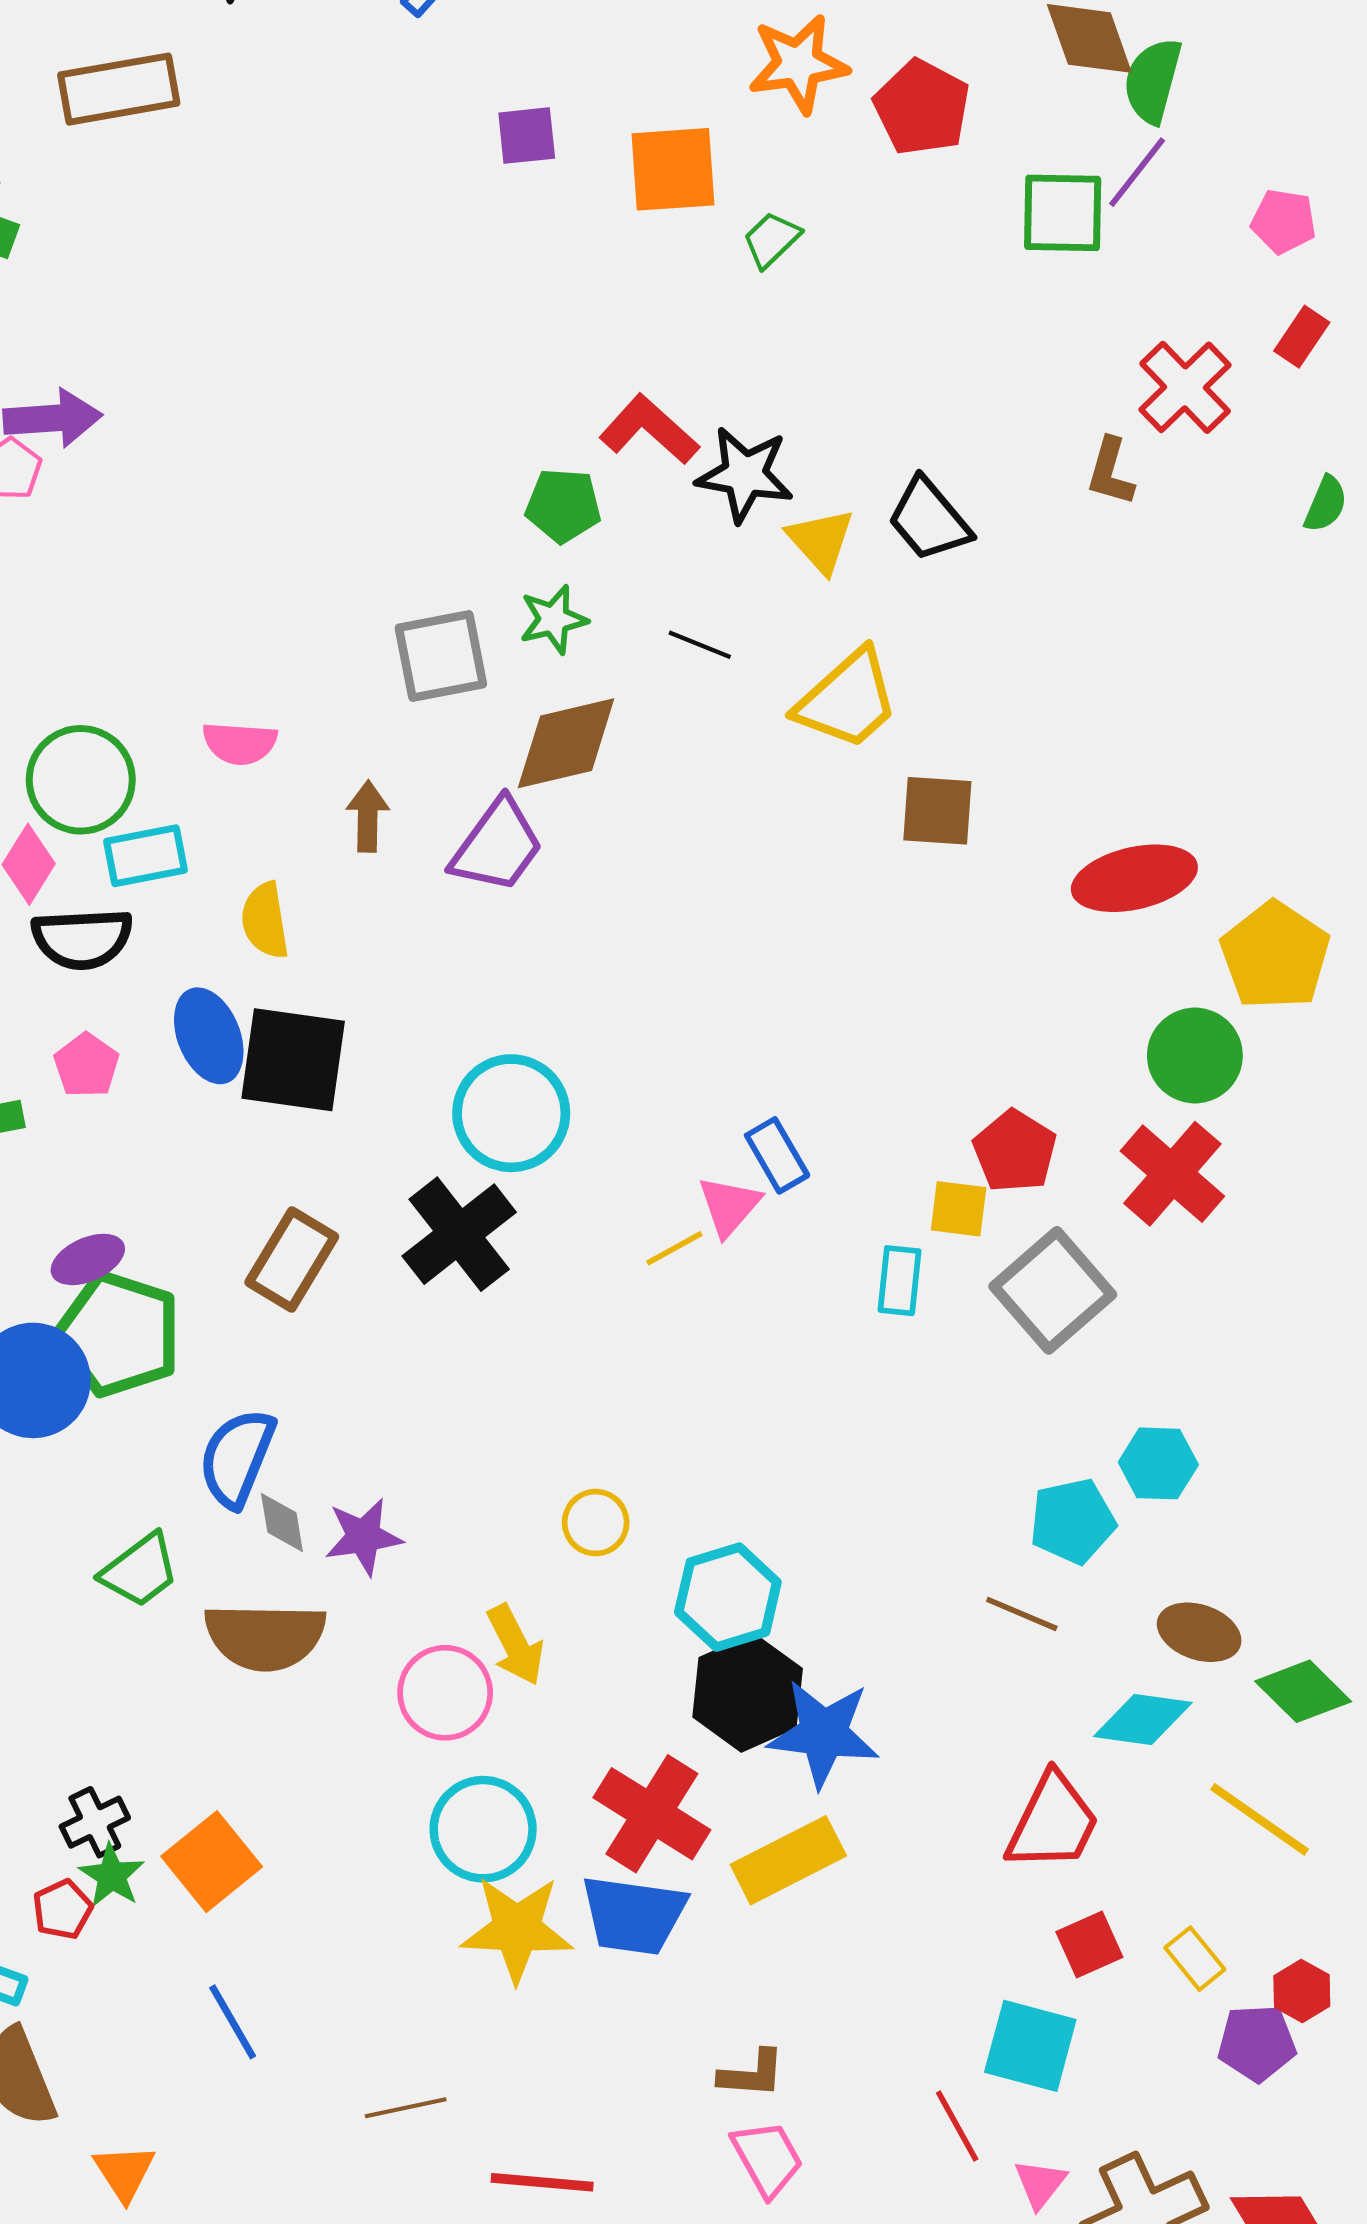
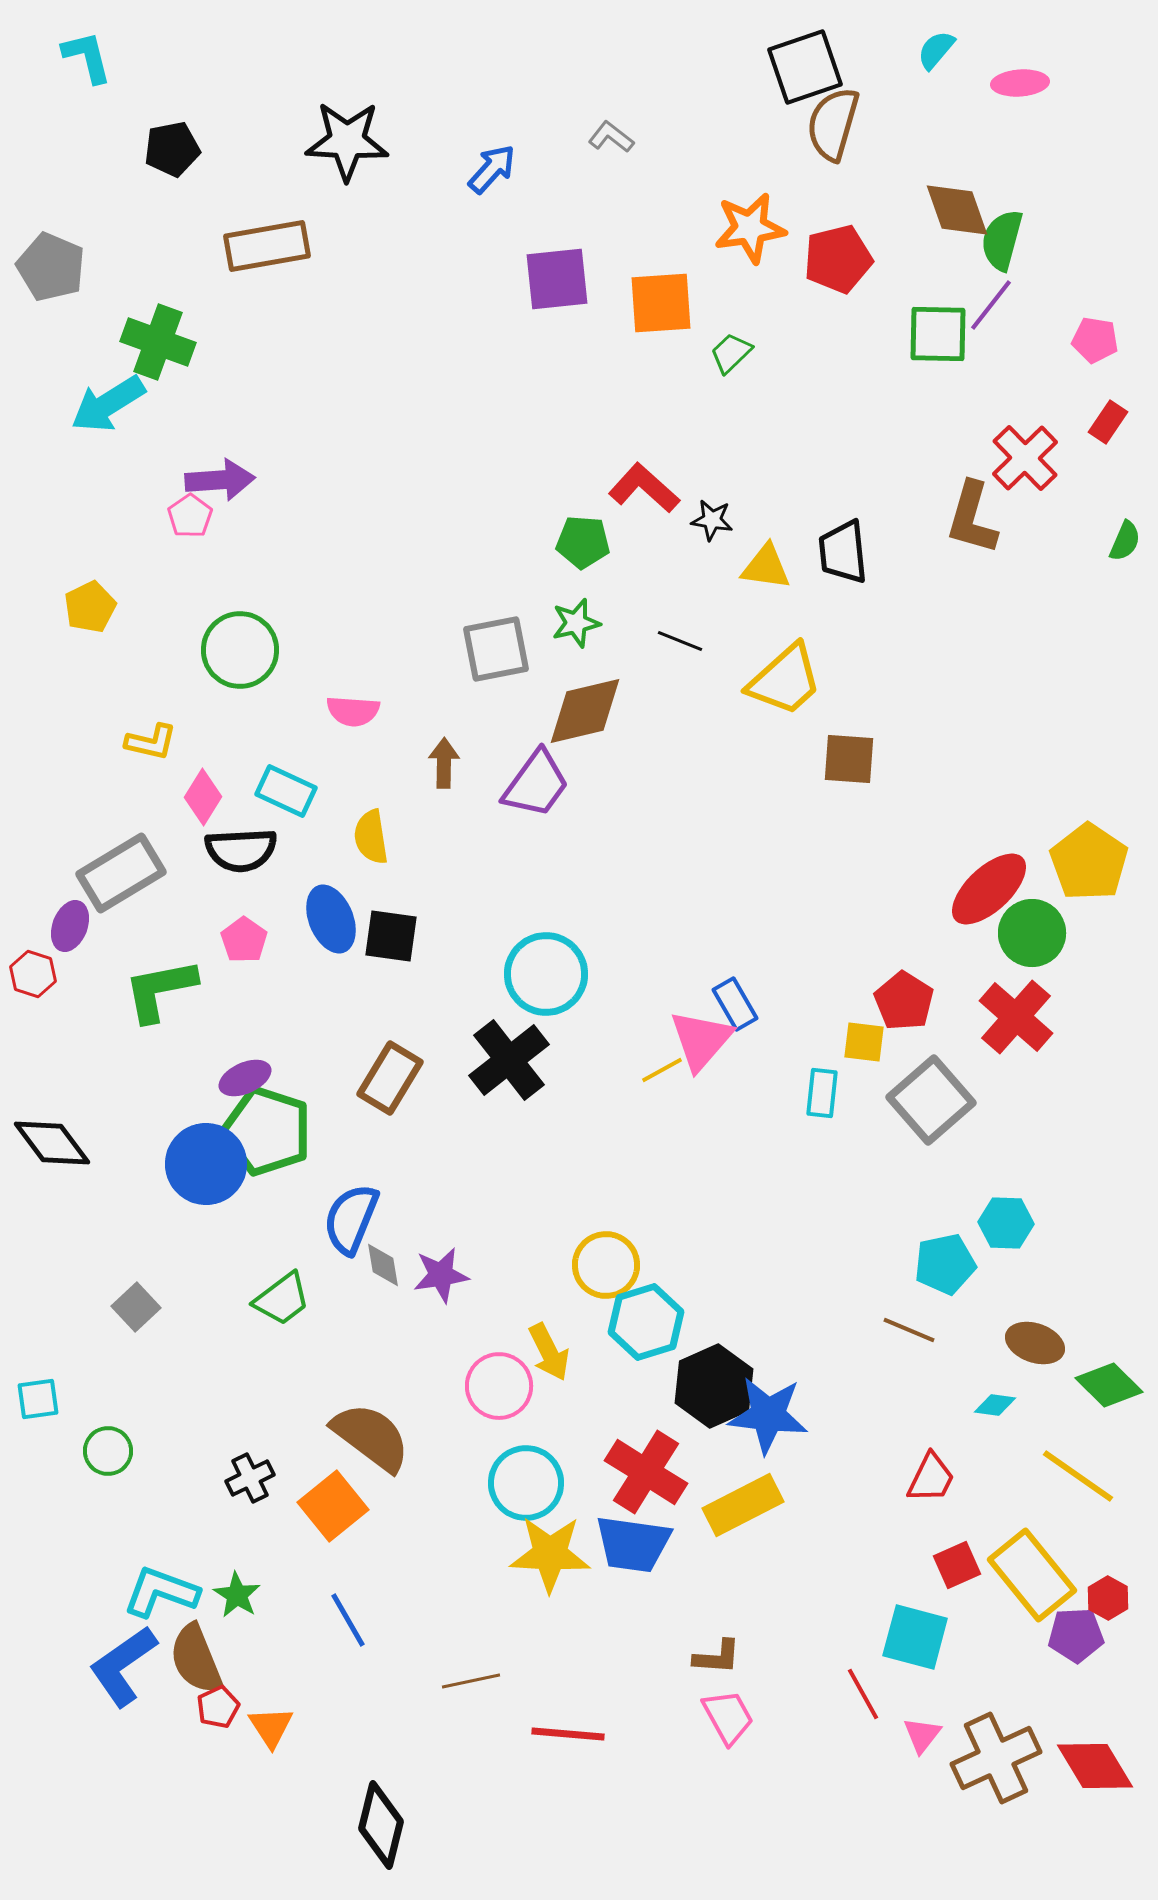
red pentagon: (922, 107) -> (838, 259), turned 30
purple square: (527, 136) -> (557, 279), size x1.5
brown L-shape: (1110, 472) -> (972, 518), size x1.5
black star: (745, 475) -> (712, 520), size x0.6
black trapezoid: (929, 520) -> (843, 552), turned 34
yellow triangle: (821, 541) -> (766, 567), turned -40
green circle: (81, 780) -> (240, 650), moved
cyan rectangle: (145, 856) -> (286, 791), turned 36
red ellipse: (1134, 878) -> (989, 889), moved, turned -30
black square: (293, 1060) -> (391, 936), size x0.7
pink triangle: (729, 1206) -> (701, 1040), size x1.4
yellow circle: (596, 1523) -> (606, 1265), size x1.4
cyan hexagon: (728, 1597) -> (646, 1322), moved
brown semicircle: (265, 1636) -> (371, 1437), moved, turned -144
cyan diamond: (1143, 1719) -> (995, 1405), size x0.6
red trapezoid: (1053, 1822) -> (931, 1478), size x0.7
green star: (112, 1876) -> (237, 1595), moved
red pentagon: (62, 1909) -> (218, 1707), moved
yellow rectangle: (1195, 1959) -> (1032, 1575), size x2.0

